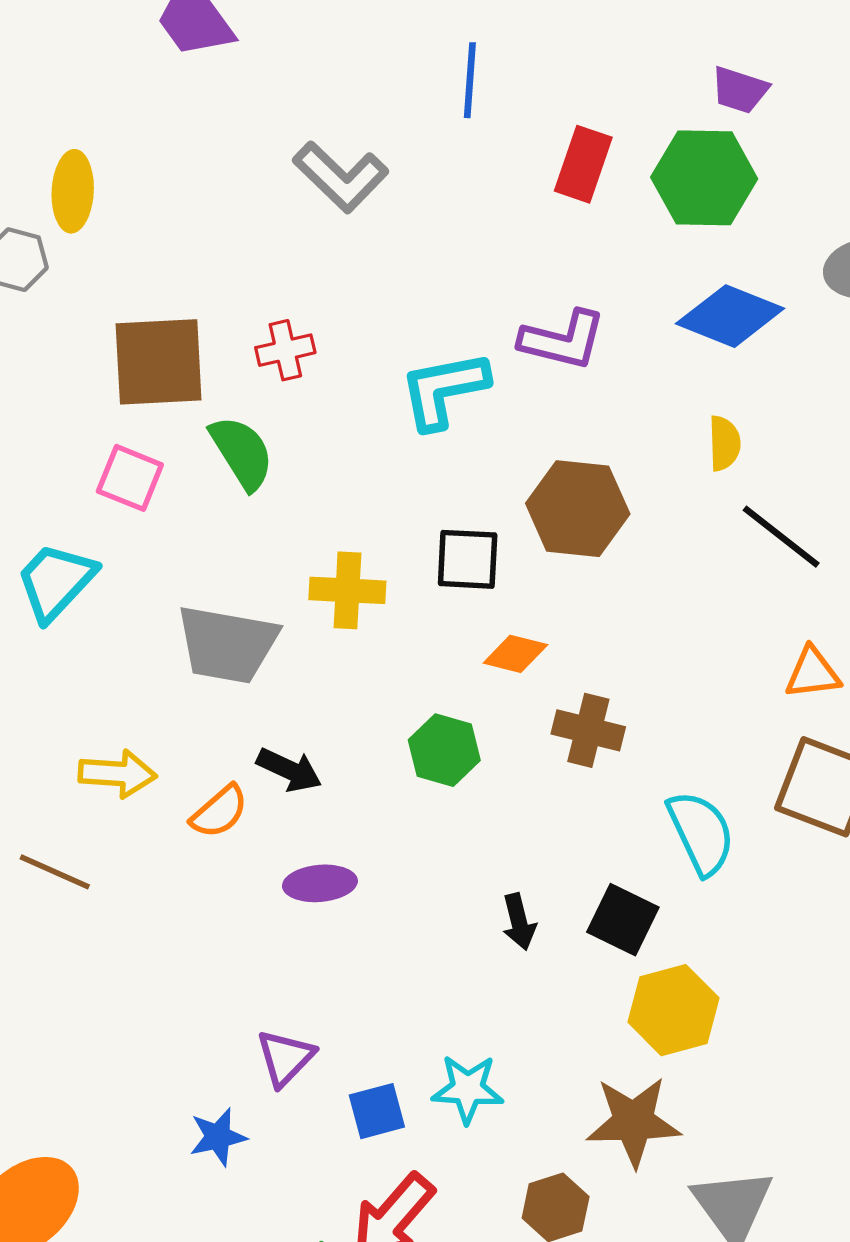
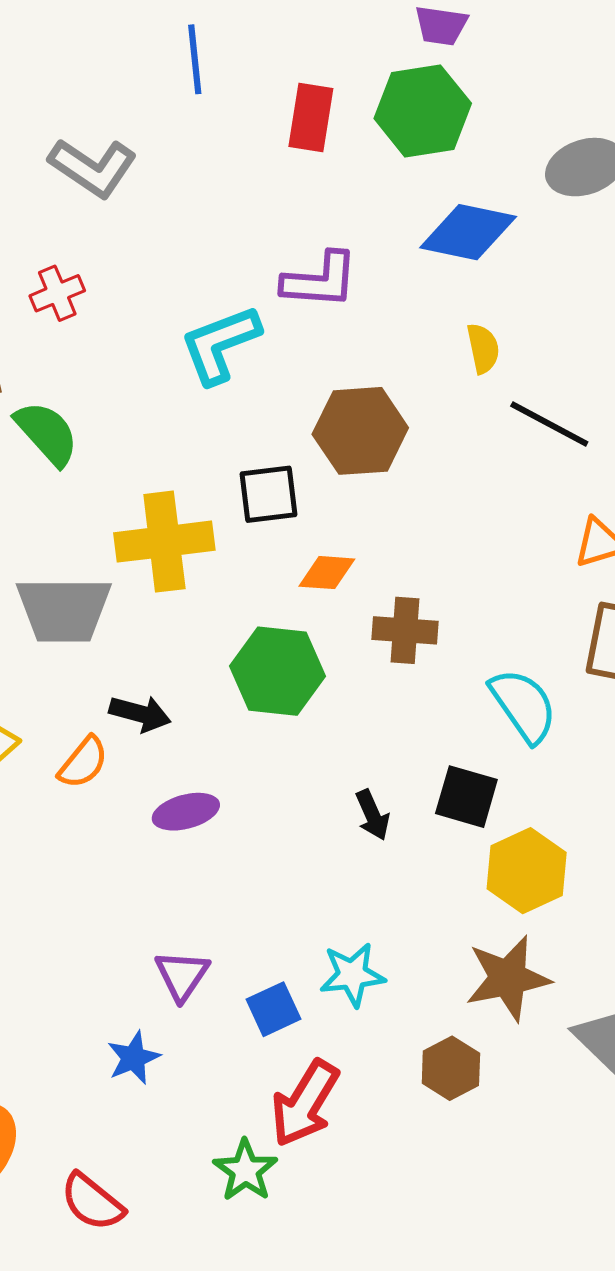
red cross: (285, 350) -> (57, 293), moved
yellow cross: (347, 590) -> (164, 542), size x1.4
green hexagon: (444, 750) -> (278, 671), size x1.4

